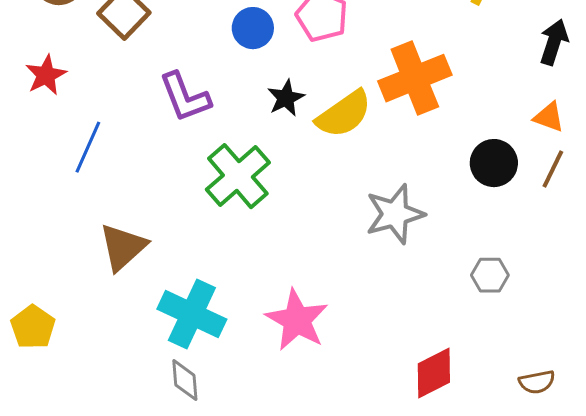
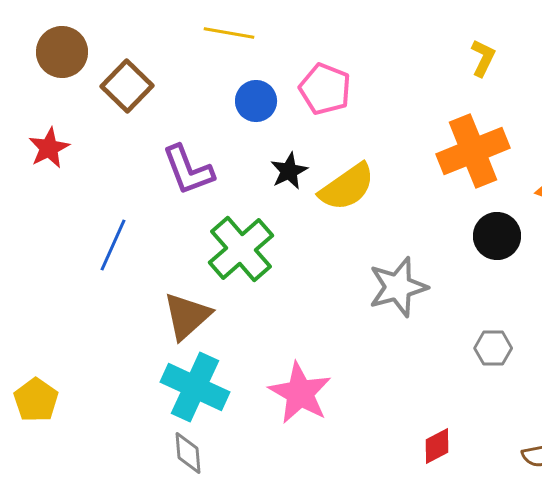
orange cross: (415, 78) -> (473, 151), moved
blue line: (88, 147) -> (113, 245), moved
brown triangle: (123, 247) -> (187, 316), moved
red diamond: (434, 373) -> (437, 446), size x0.7

